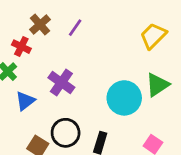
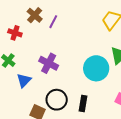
brown cross: (40, 25) -> (35, 15), moved
red cross: (21, 47) -> (15, 33), moved

